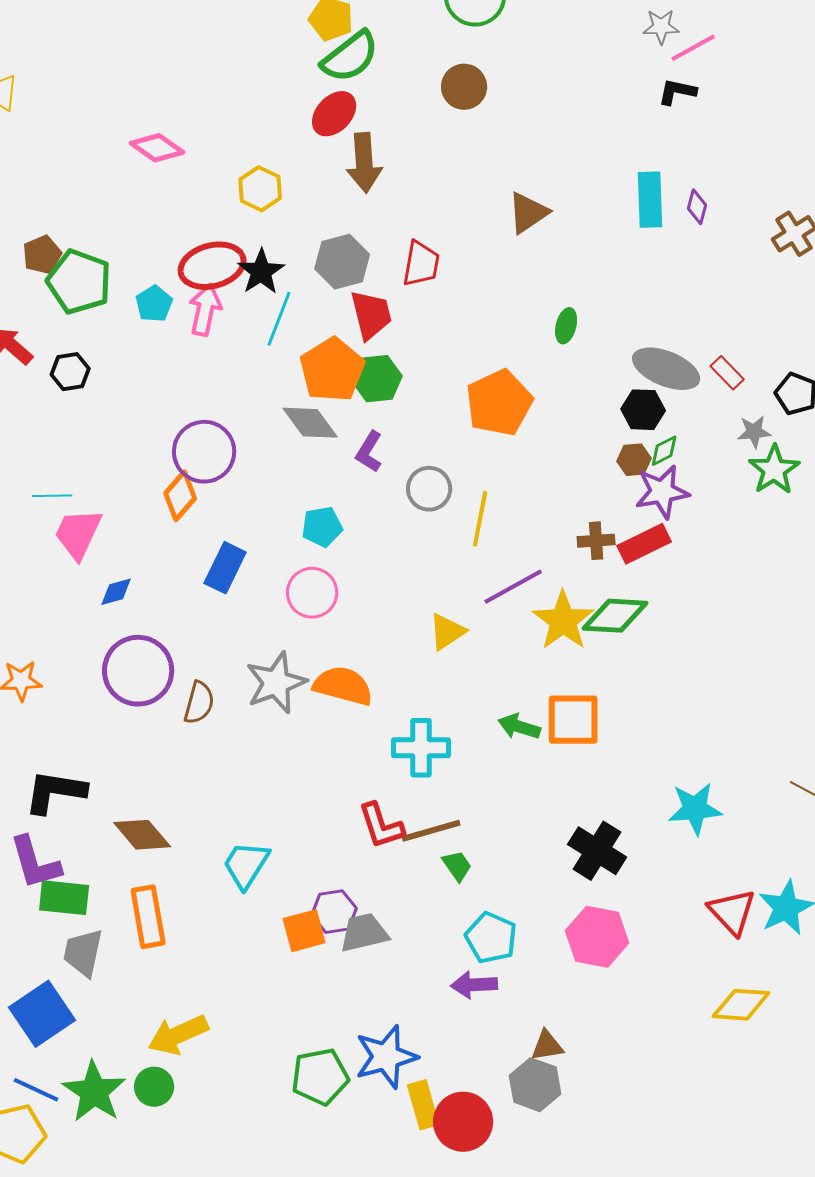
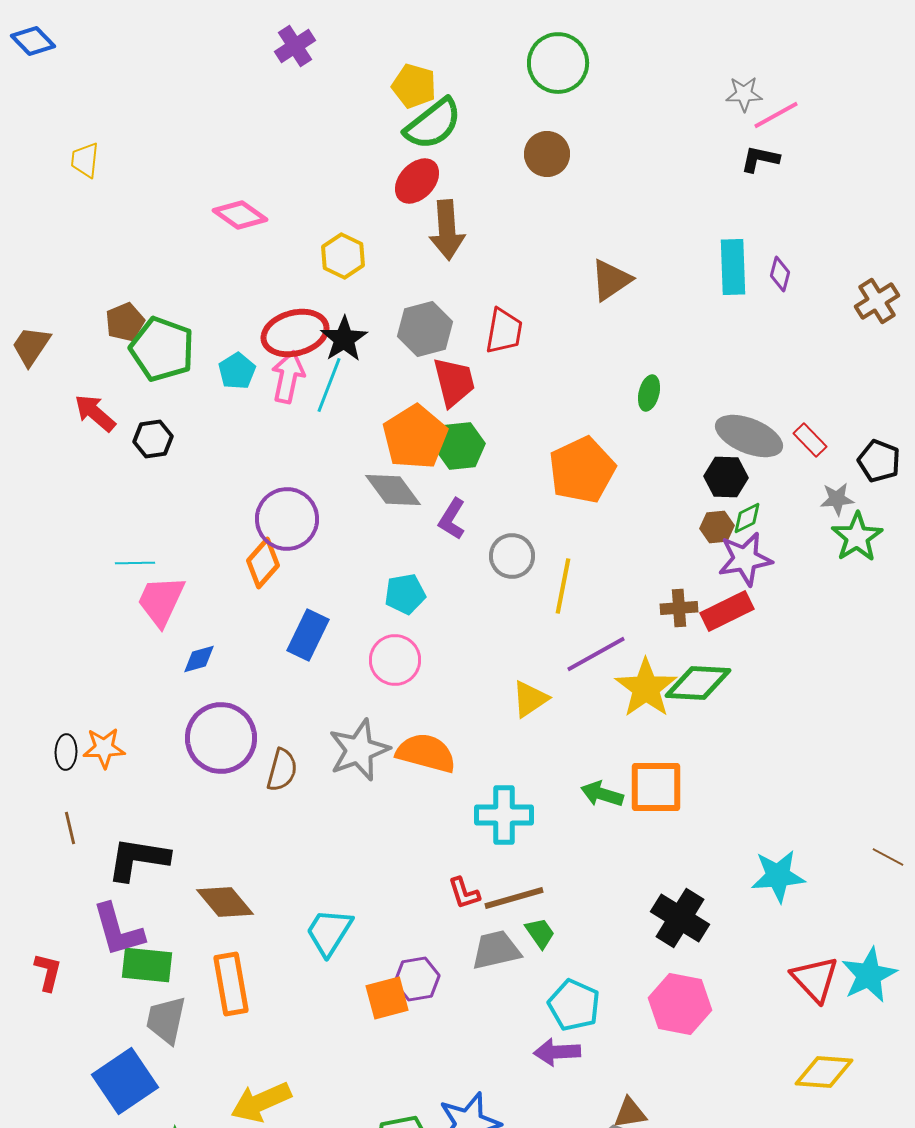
cyan line: (279, 319) -> (329, 385), moved
red L-shape: (381, 826) -> (464, 893), size x0.7
gray trapezoid: (364, 933) -> (496, 950), moved

